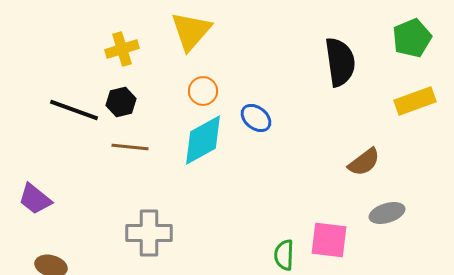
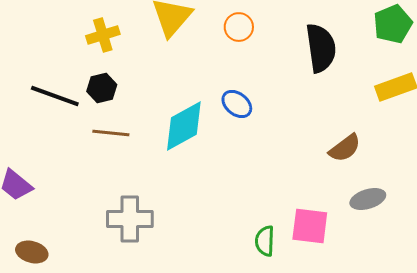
orange circle: (203, 91) -> (239, 27), moved

